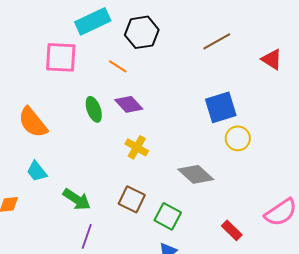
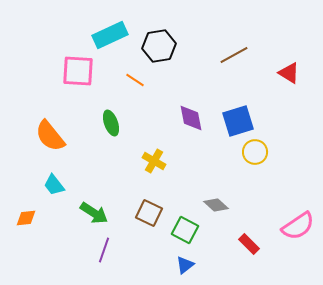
purple diamond: (129, 104) -> (191, 118), moved, turned 32
gray diamond: (196, 174) -> (216, 205), moved, size x0.7

